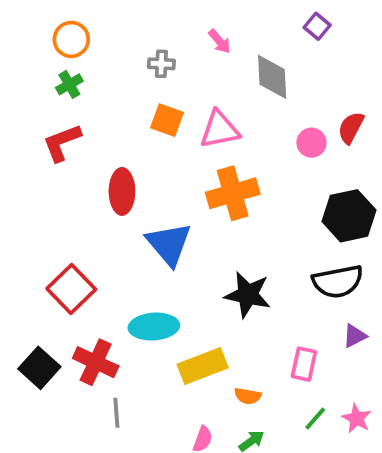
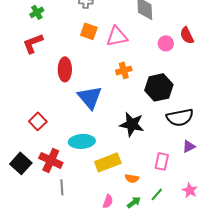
red semicircle: (351, 128) -> (187, 35), turned -54
orange cross: (233, 193) -> (124, 70), size x0.6
black hexagon: (349, 216) -> (159, 87), moved
red square: (71, 289) -> (38, 121), size x0.7
green line: (315, 418) -> (157, 194), moved

